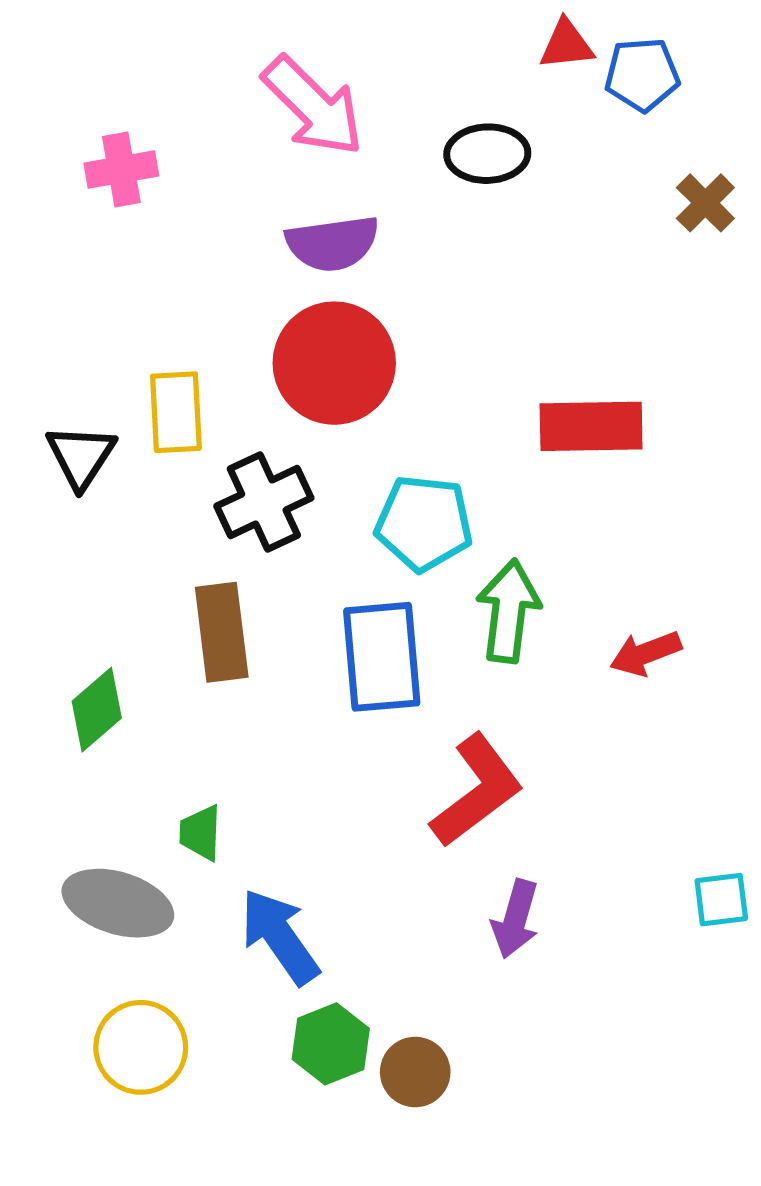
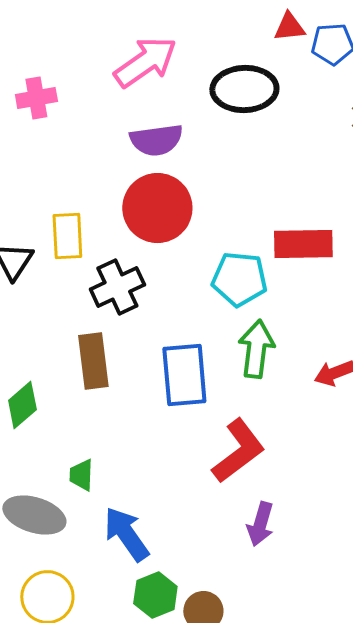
pink arrow: (313, 106) -> (145, 62), turned -80
black ellipse: (487, 154) -> (244, 89), size x1.4
cyan pentagon: (424, 523) -> (239, 279), moved

